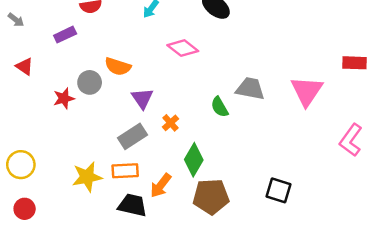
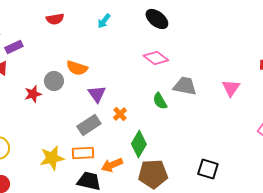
purple rectangle: (65, 35) -> (14, 47), moved
pink diamond: (183, 48) -> (156, 58), moved
pink triangle: (307, 91) -> (231, 88), size x0.7
orange arrow: (161, 185) -> (112, 165), turned 30

